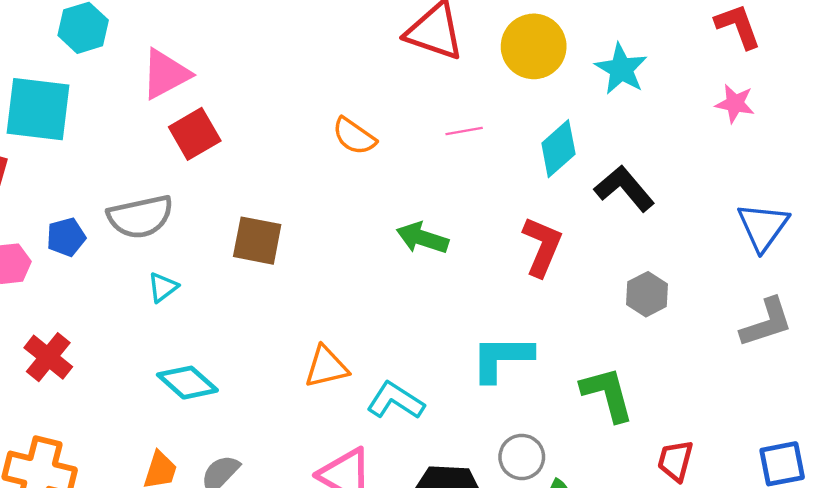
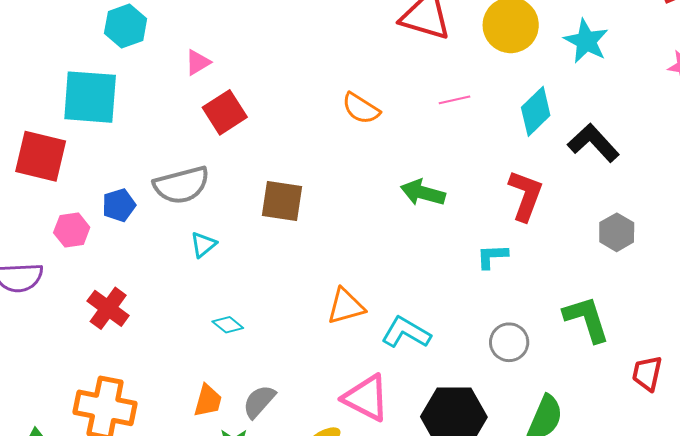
pink triangle: (166, 74) -> (198, 62), size x0.6
cyan L-shape: (502, 358) -> (492, 256), moved, size x0.6
cyan diamond: (187, 383) -> (228, 325), size x0.6
gray circle: (522, 457) -> (509, 342), moved

